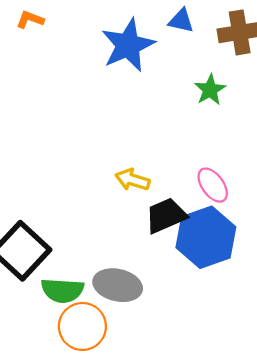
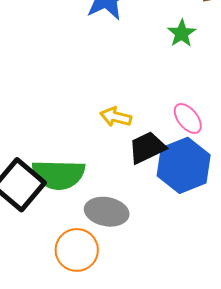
green semicircle: (62, 290) -> (58, 175), moved, size x1.4

